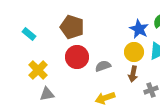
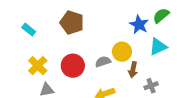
yellow circle: (134, 52) -> (122, 52), moved
red circle: (77, 57) -> (73, 66), moved

